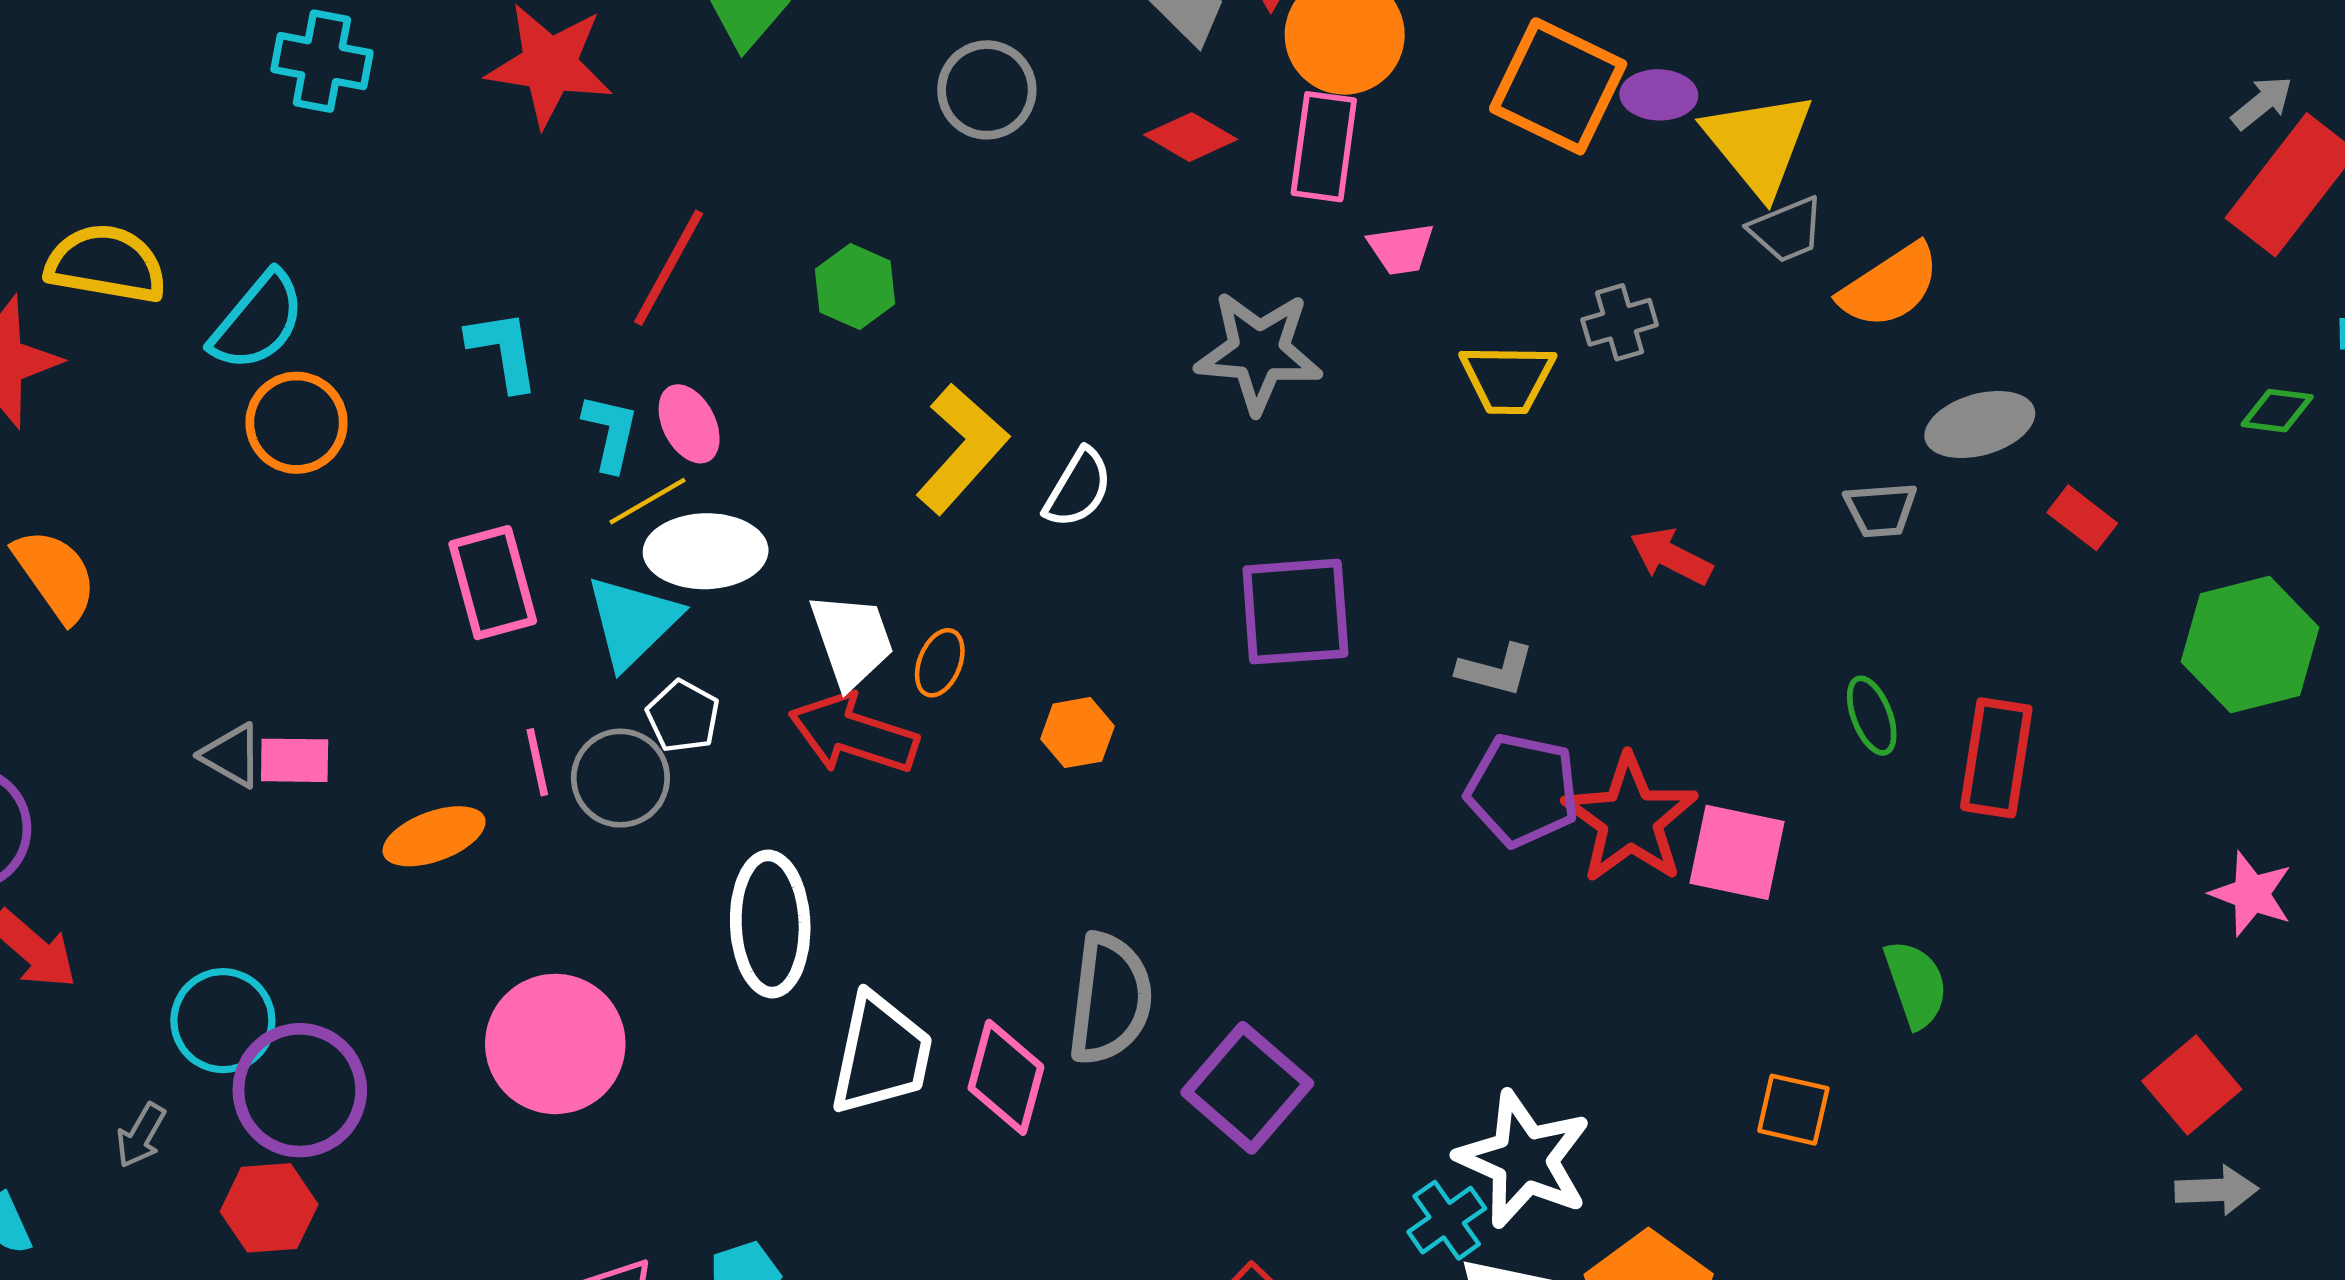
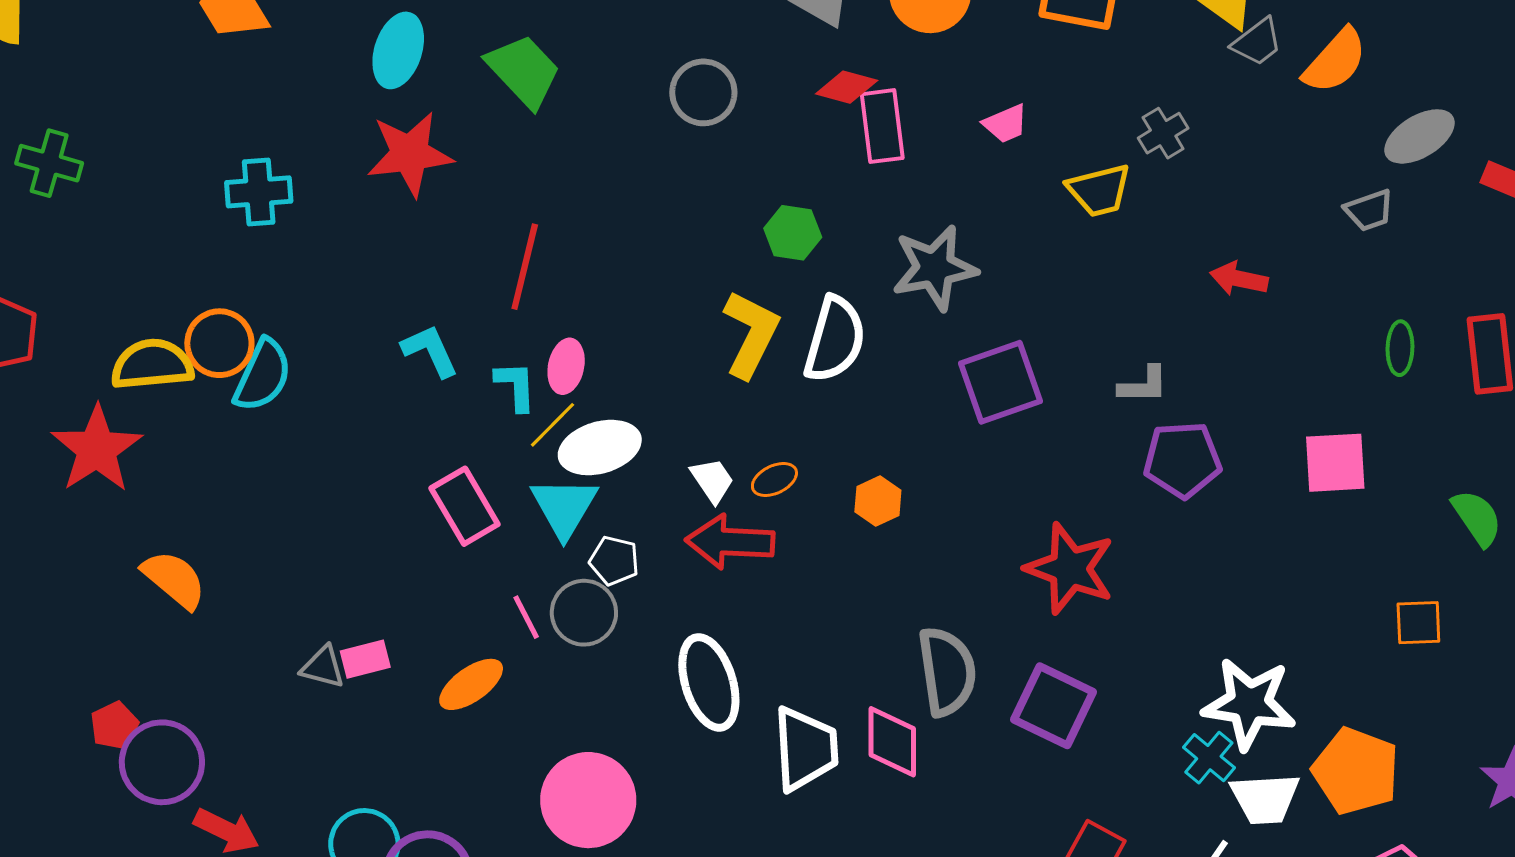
pink rectangle: (1324, 147) -> (882, 126), moved
green hexagon: (855, 287) -> (793, 233), moved
gray star: (1259, 352) -> (935, 268), moved
orange circle: (297, 423) -> (219, 343), moved
pink ellipse: (689, 424) -> (566, 366), turned 54
white semicircle: (1078, 488) -> (835, 339), size x1.5
white trapezoid: (852, 640) -> (712, 480), size x0.7
orange ellipse: (940, 663) -> (774, 480), turned 57
green ellipse: (1872, 716) -> (1400, 348), turned 38
red star: (1630, 819) -> (1070, 569), moved

